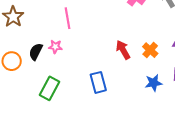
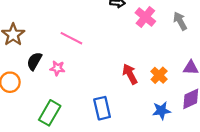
pink line: (68, 18) -> (71, 38), turned -55
black semicircle: (36, 52) -> (34, 61), moved

